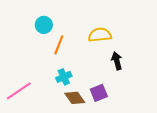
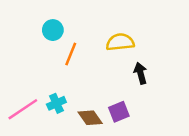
cyan cross: (64, 77) -> (56, 103), moved

